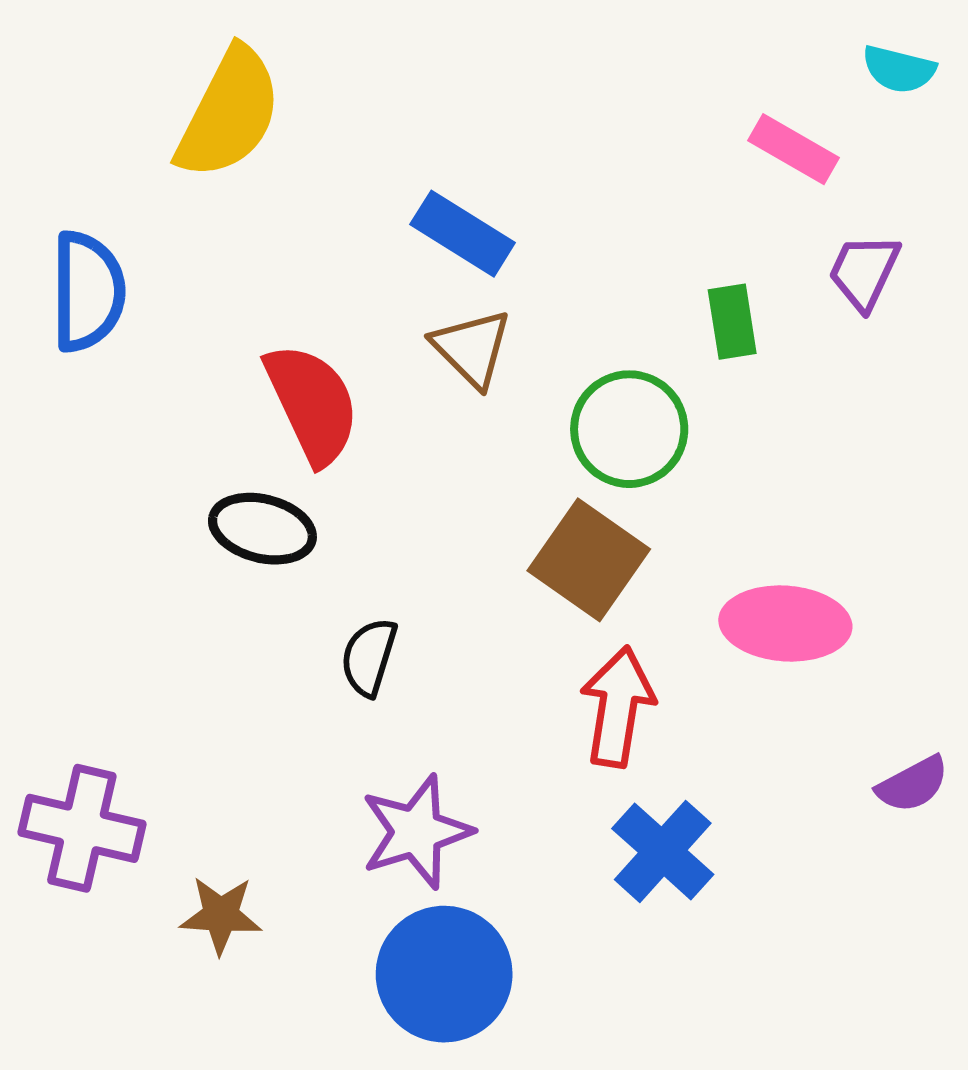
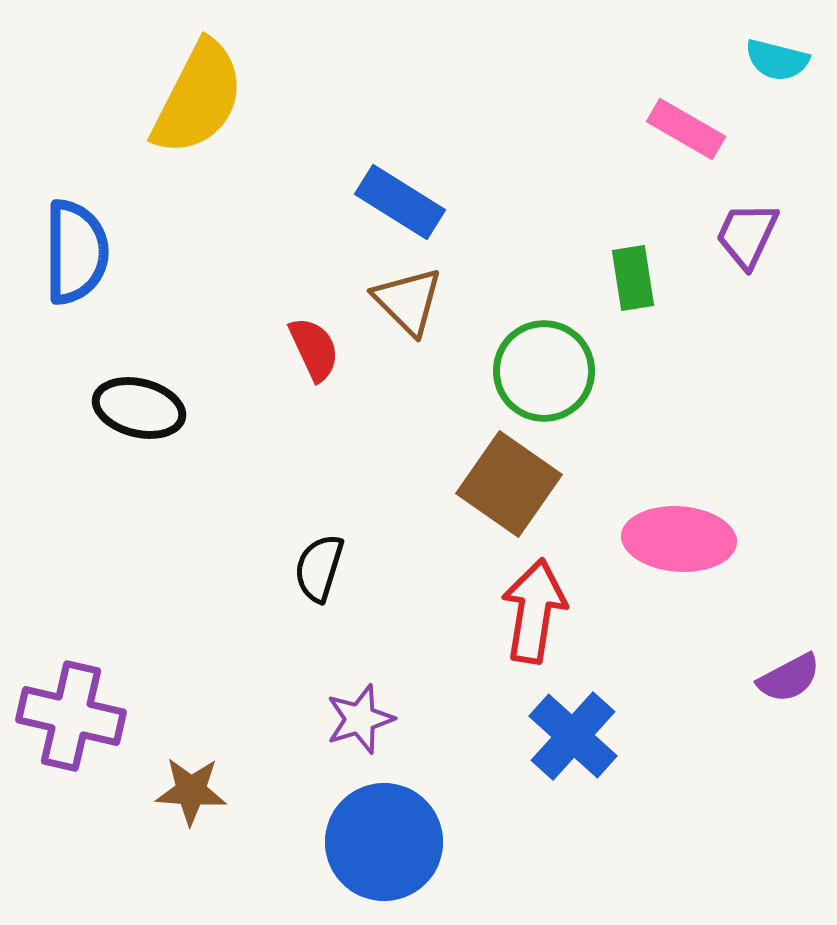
red semicircle: (312, 404) -> (314, 349), moved, size x0.6
black ellipse: (262, 529) -> (139, 408), moved
purple star: (416, 832) -> (360, 719), size x0.7

